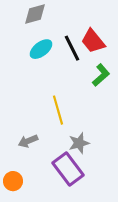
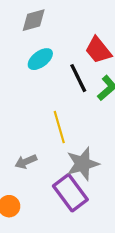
black line: (72, 48) -> (78, 78), moved
gray star: (79, 143) -> (83, 164), size x1.4

